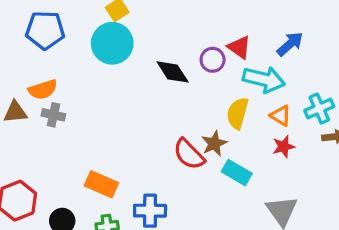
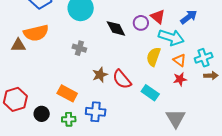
orange semicircle: (43, 90) -> (36, 33), size x1.4
gray cross: (53, 115) -> (79, 48), moved
brown star: (214, 144) -> (100, 75), moved

